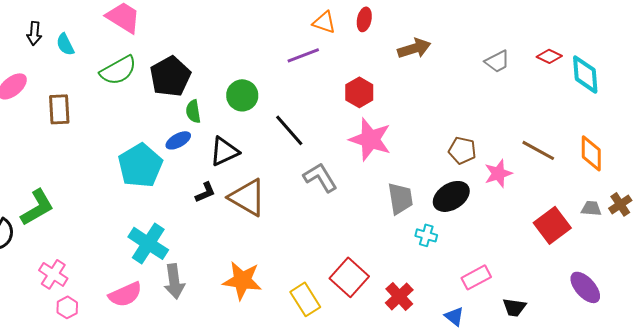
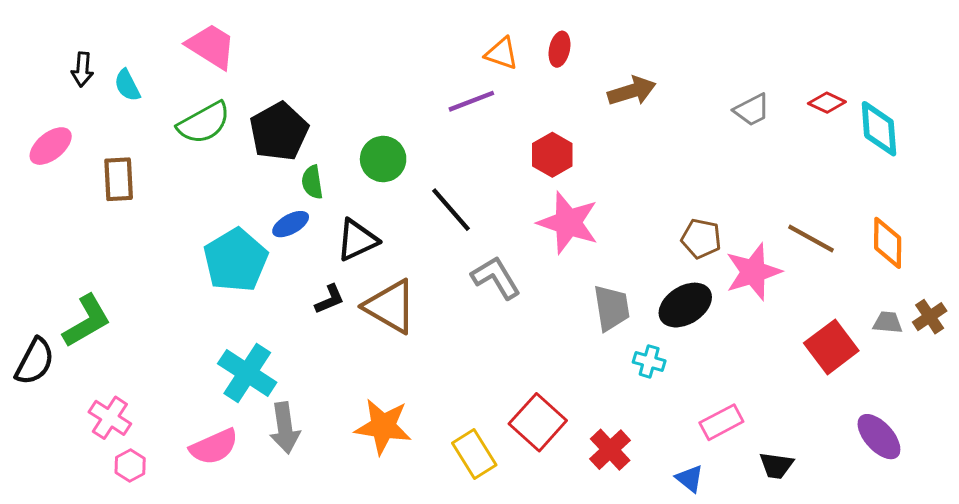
pink star: (498, 173) -> (753, 272), size x1.4

